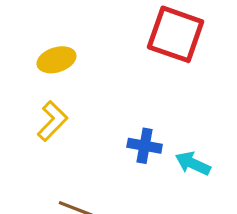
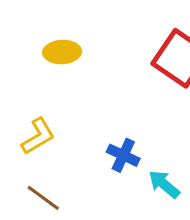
yellow L-shape: (52, 121) -> (38, 136), moved

